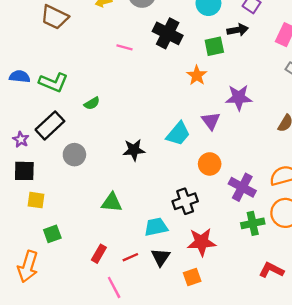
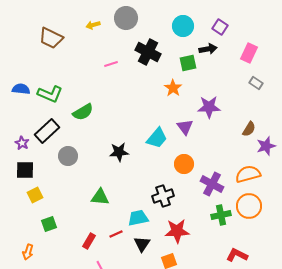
pink line: (125, 47) -> (111, 64), turned -32
green semicircle: (92, 103) -> (83, 112), size x1.5
yellow square: (36, 200) -> (35, 195), turned -35
red line: (130, 257) -> (116, 234), moved
orange arrow: (28, 267) -> (28, 252), size x0.6

